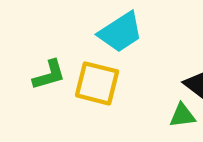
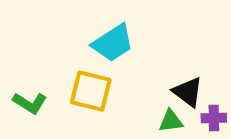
green L-shape: (49, 75) -> (30, 103), moved, turned 48

